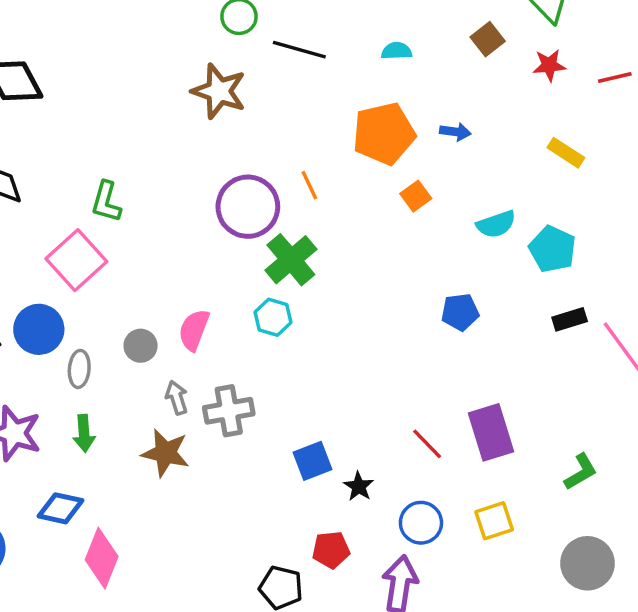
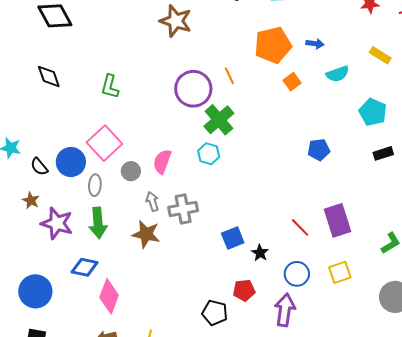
cyan semicircle: (496, 224) -> (338, 74), moved
pink square: (76, 260) -> (104, 143), moved
green arrow: (84, 433) -> (98, 223), size x1.4

